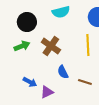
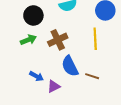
brown cross: (51, 46) -> (58, 40), turned 30
blue semicircle: (63, 72) -> (70, 66), size x1.5

